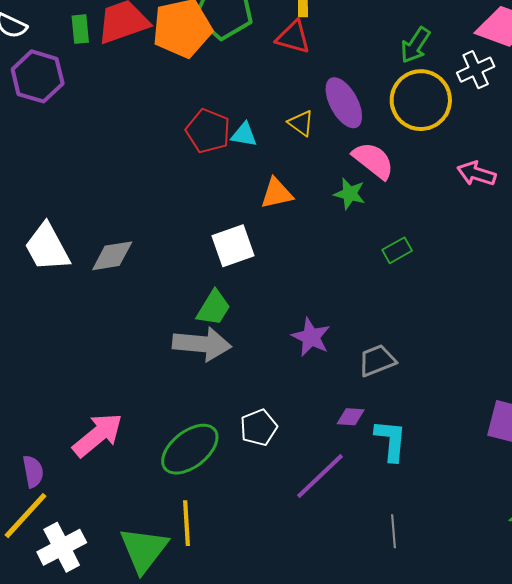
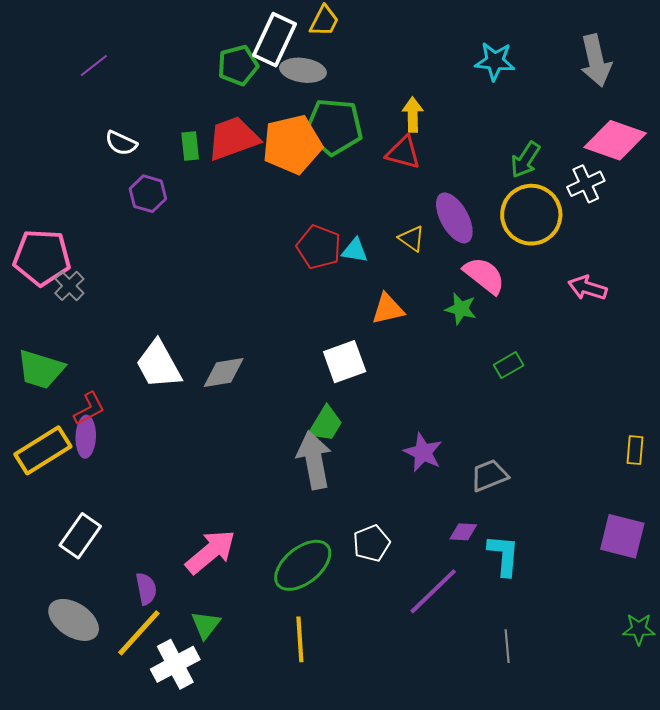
purple hexagon: (38, 76) -> (148, 194), size x0.7
gray arrow: (202, 344) -> (314, 460), turned -106
green triangle: (144, 550) -> (206, 625), moved, size x0.6

